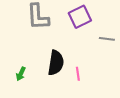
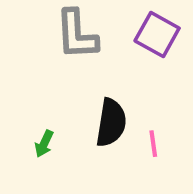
purple square: (80, 17) -> (157, 34), turned -35

